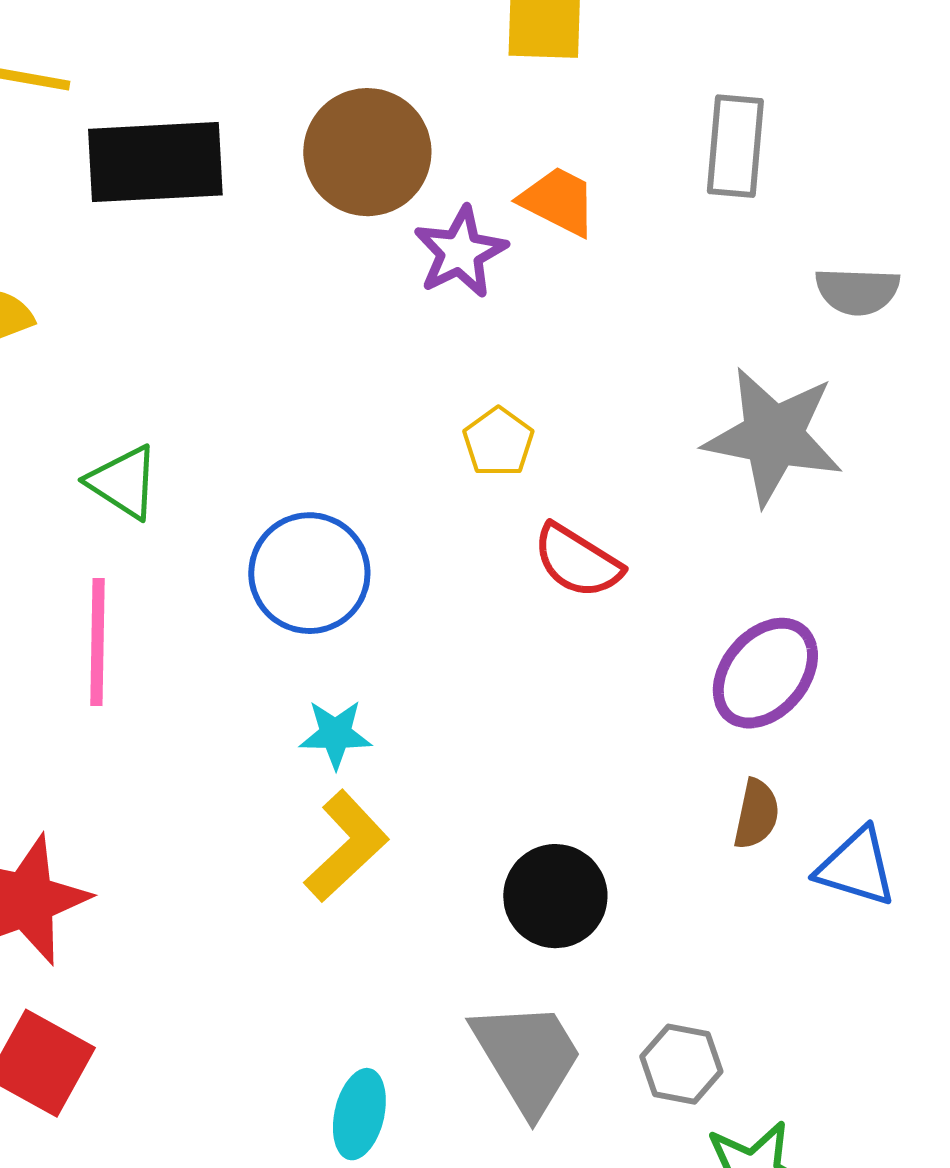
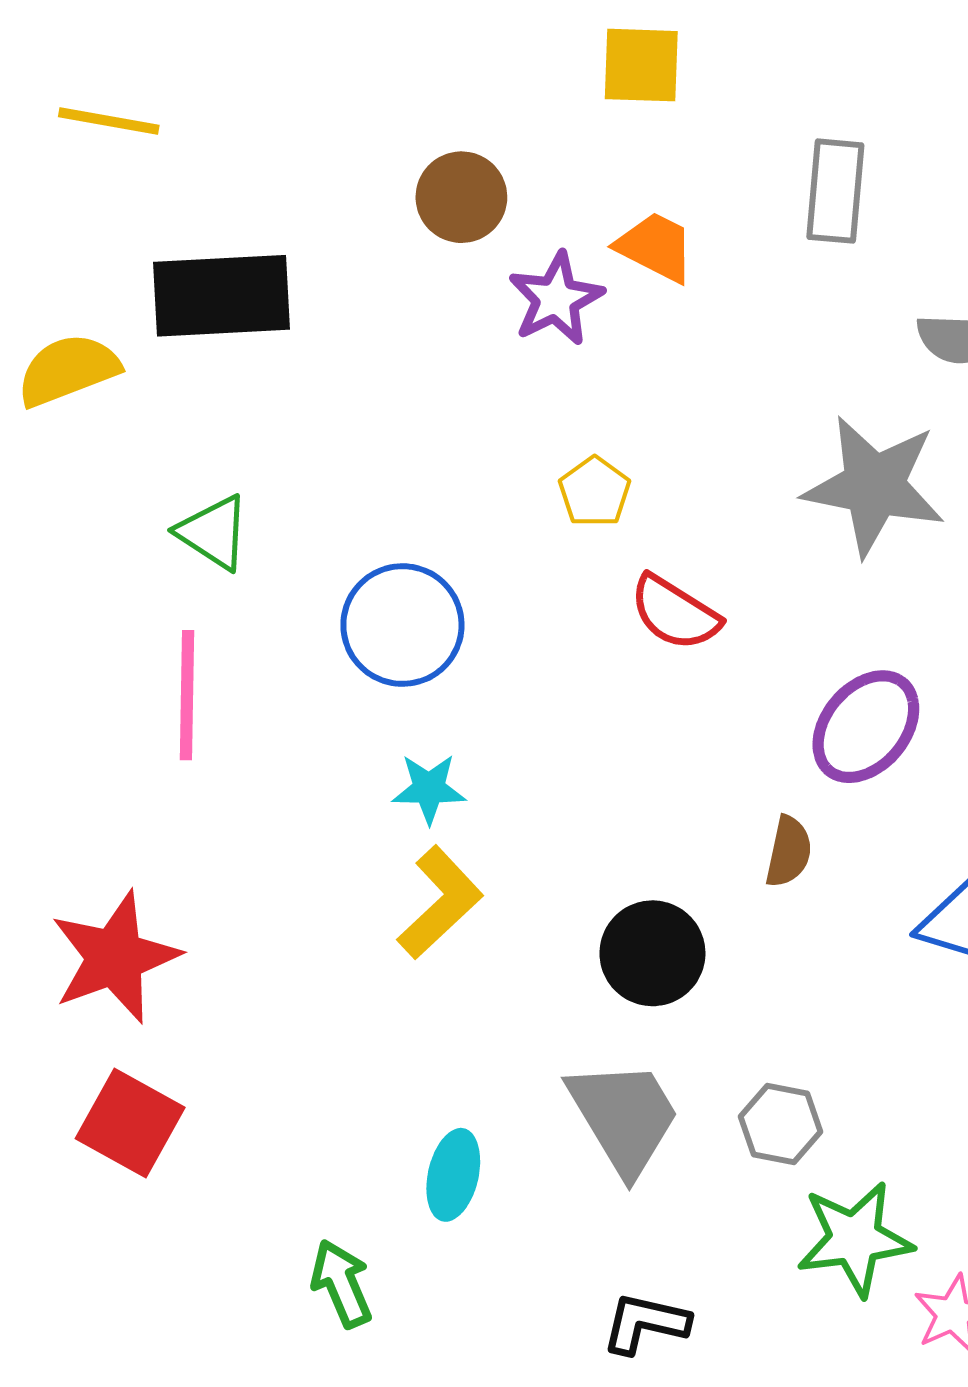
brown circle: (367, 152) -> (461, 197), size x0.7
black rectangle: (155, 162) -> (222, 296), moved
brown semicircle: (756, 814) -> (789, 852), moved

